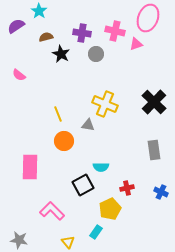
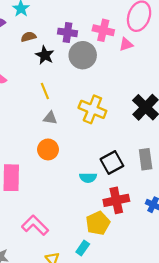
gray circle: (96, 54) -> (83, 55), size x1.6
yellow line: (58, 114) -> (45, 91), moved
gray triangle: (88, 125) -> (50, 118), moved
black square: (83, 185) -> (112, 162), moved
red cross: (127, 188) -> (116, 200), size x1.6

